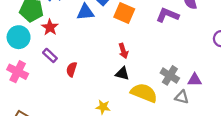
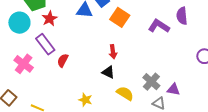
purple rectangle: (50, 55) -> (45, 44), size x1.5
pink cross: (18, 72) -> (24, 64), moved
yellow semicircle: (144, 93) -> (125, 93), size x0.7

